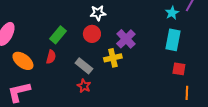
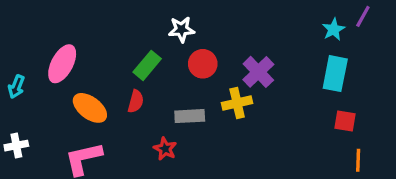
white star: (98, 13) -> (181, 29), moved
gray rectangle: (84, 66) -> (190, 116), turned -42
red star: (84, 86) -> (165, 149), moved

